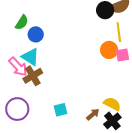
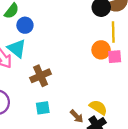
brown cross: (33, 76) -> (41, 76), moved
brown arrow: (93, 114) -> (77, 116), turned 80

